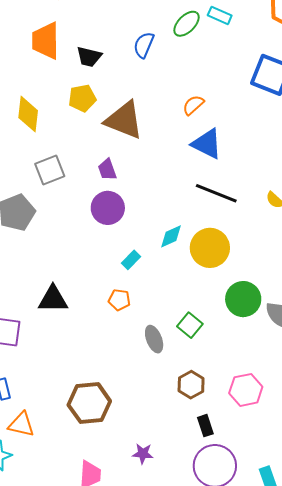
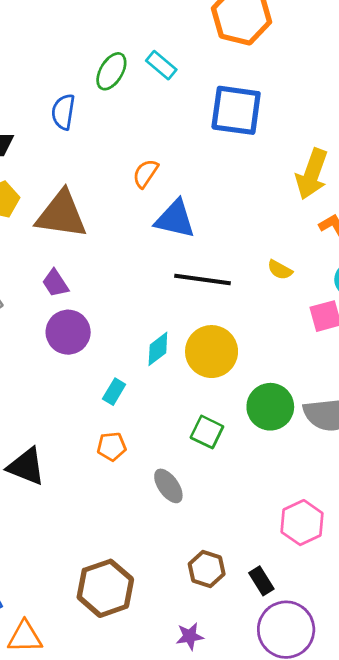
cyan rectangle: (220, 15) -> (161, 65), moved, turned 30
black triangle: (53, 299) -> (26, 466), turned 36
green square: (190, 325) -> (207, 432), moved
brown hexagon: (191, 385) -> (207, 569), moved

